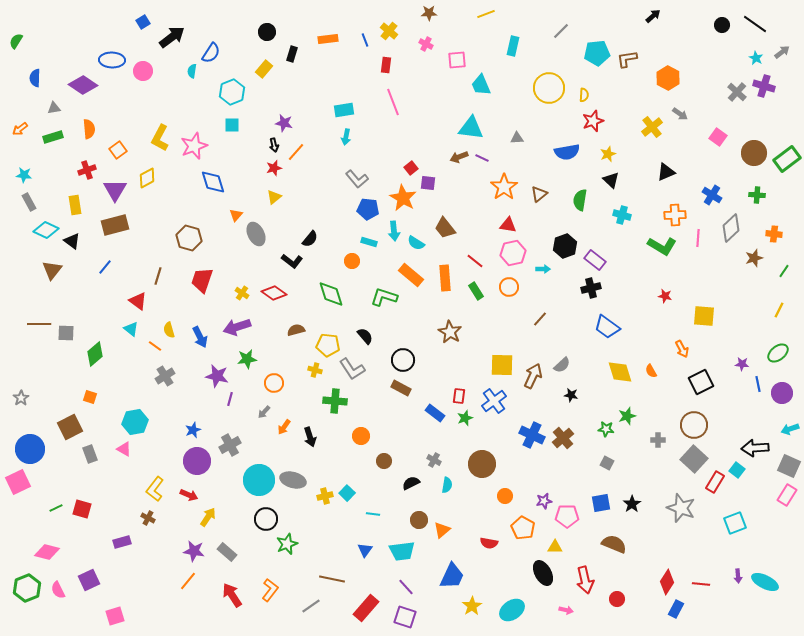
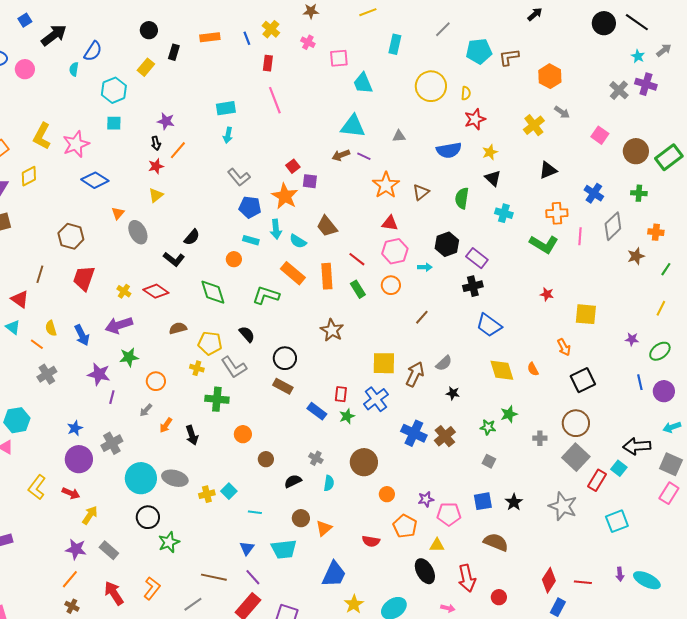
black circle: (722, 25) -> (604, 23), size x1.5
blue diamond: (213, 182) -> (95, 180), turned -40
purple star: (742, 364) -> (632, 339), moved
brown cross: (148, 518) -> (72, 606), moved
purple line: (406, 587) -> (253, 577), moved

